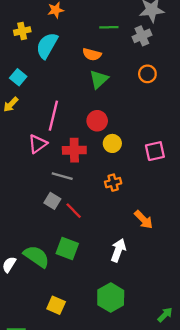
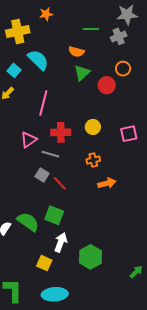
yellow cross: (22, 31) -> (18, 32), size x1.6
cyan semicircle: (47, 46) -> (38, 60), moved, turned 105
red circle: (97, 121) -> (107, 85), moved
pink triangle: (38, 144) -> (29, 140), moved
orange arrow: (144, 220) -> (107, 183), moved, turned -60
white arrow: (118, 250) -> (61, 242), moved

